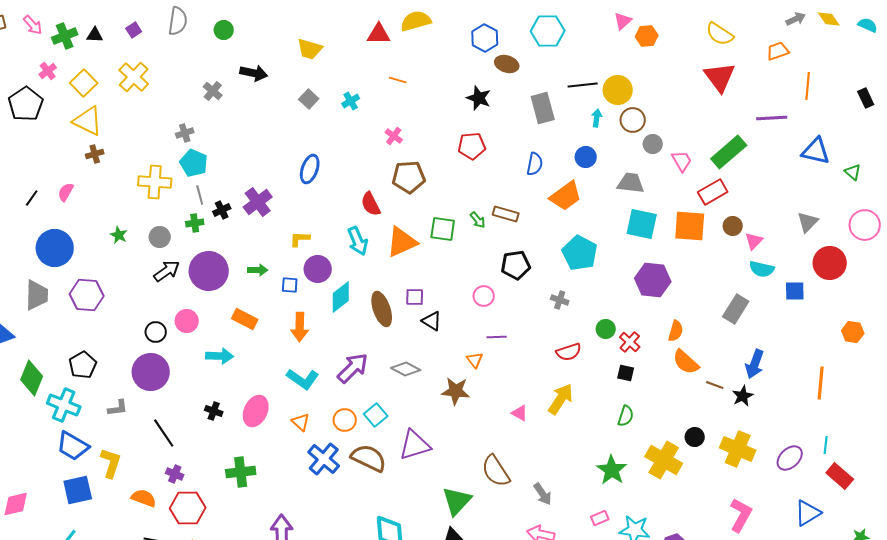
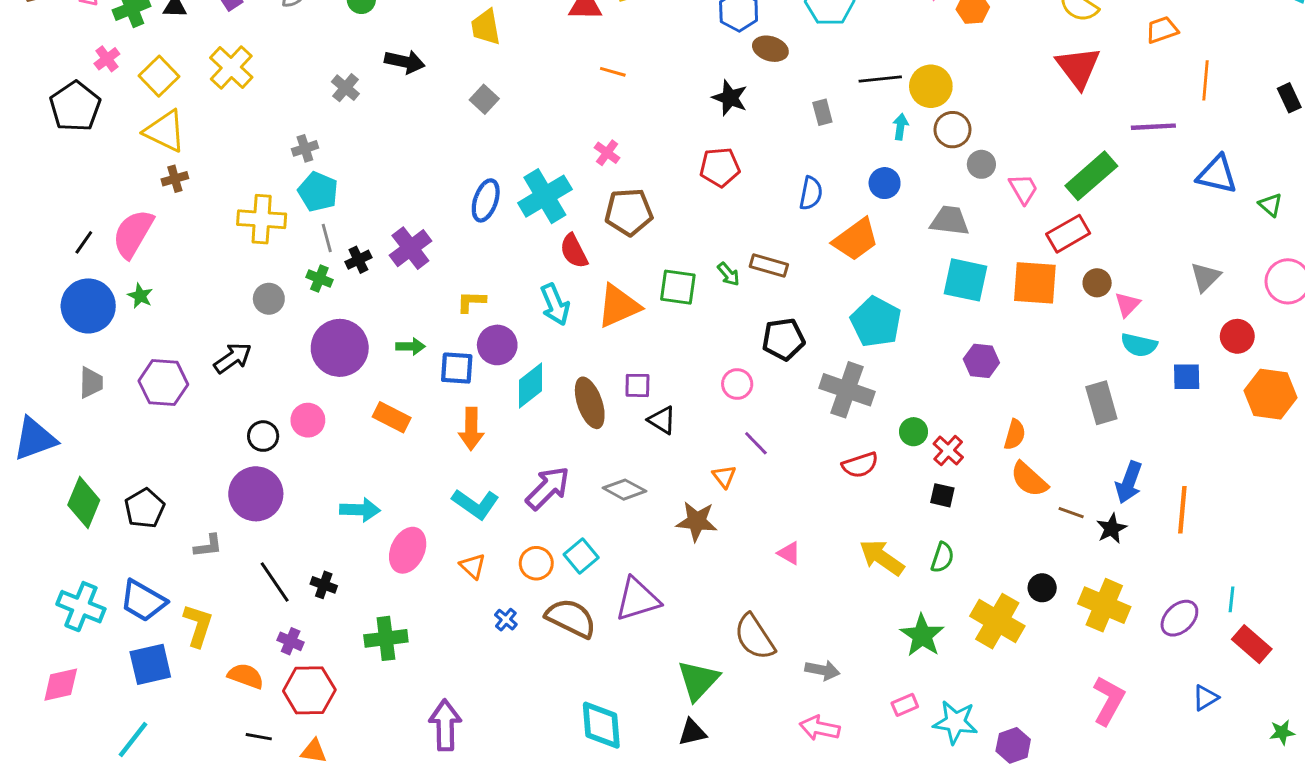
yellow trapezoid: (310, 49) -> (486, 27), turned 64
cyan cross: (351, 101) -> (545, 196), moved, size x2.0
gray rectangle: (543, 108) -> (822, 112), size x0.6
pink semicircle: (66, 192) -> (133, 234), size x1.8
green cross: (195, 223) -> (319, 278), turned 30
green star: (119, 235) -> (140, 296), moved
blue circle: (55, 248) -> (88, 306), moved
red circle: (830, 263) -> (1237, 336), size x0.7
black arrow: (167, 271) -> (233, 358), moved
purple hexagon: (653, 280) -> (981, 361), size x0.7
blue square: (290, 285) -> (457, 368), size x1.4
gray trapezoid: (37, 295) -> (91, 383), size x0.7
gray cross: (560, 300) -> (847, 390), size x2.0
gray rectangle: (736, 309) -> (1101, 403), turned -48
orange hexagon: (853, 332) -> (1271, 394), moved, size x1.6
purple line: (497, 337) -> (756, 443), turned 48
cyan arrow: (220, 356) -> (360, 510), moved
black pentagon: (83, 365) -> (145, 508), moved
orange line: (821, 383) -> (1182, 510), moved
yellow arrow: (561, 399) -> (882, 557), moved, turned -88
cyan cross: (64, 405) -> (81, 607), moved
black cross: (214, 411) -> (324, 585), moved
blue cross: (324, 459) -> (506, 620), size x0.5
gray arrow: (543, 494) -> (822, 670), turned -45
blue triangle: (808, 513) -> (1205, 698), size x0.7

